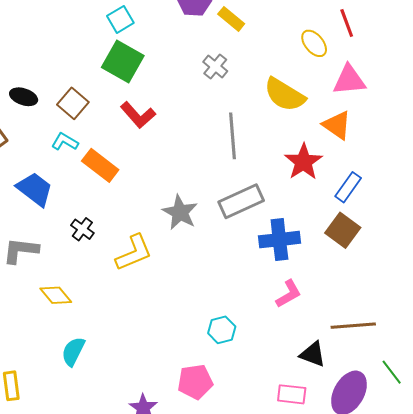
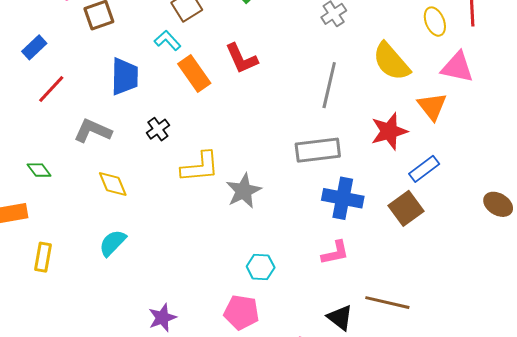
red L-shape: (138, 115) -> (242, 59), moved
blue trapezoid: (35, 189) -> (125, 76), turned 36
gray star: (180, 212) -> (244, 191), moved
pink pentagon: (195, 382) -> (241, 312), moved

